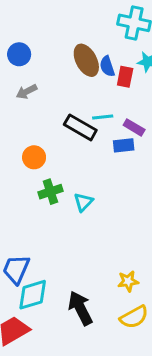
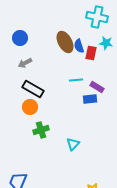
black rectangle: (80, 127) -> (33, 89), moved
cyan triangle: (83, 202) -> (73, 144), moved

